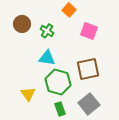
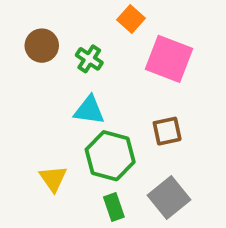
pink square: (89, 31) -> (169, 59), size x1.4
brown square: (88, 69) -> (167, 131), size x0.7

